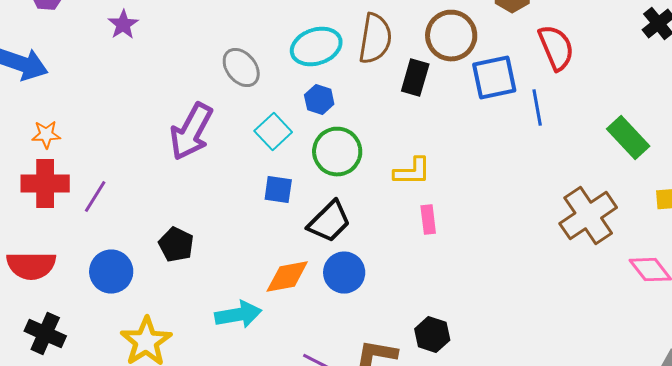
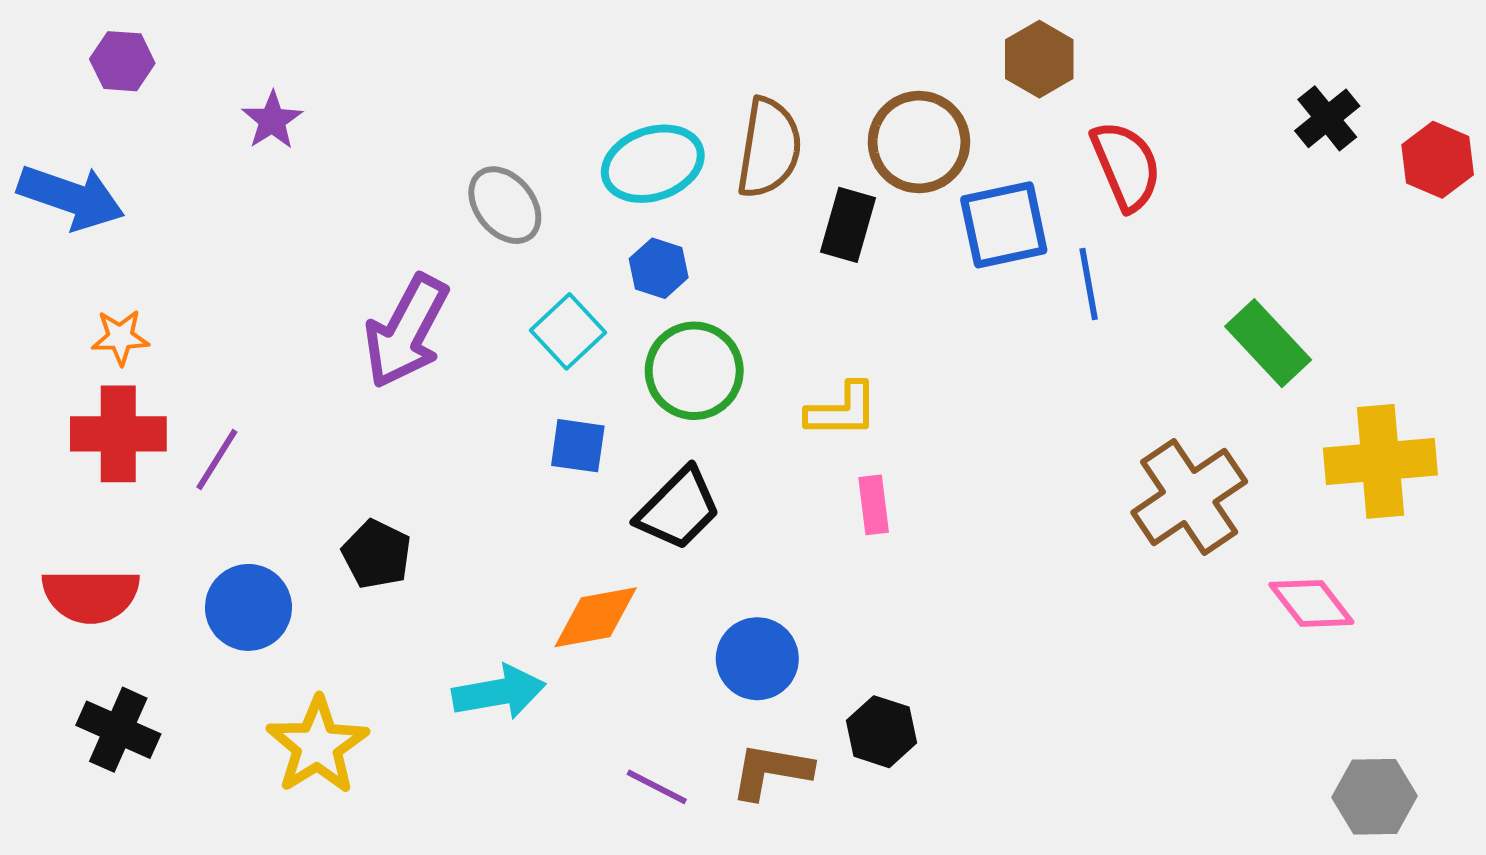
blue circle: (344, 273) -> (757, 659), moved

